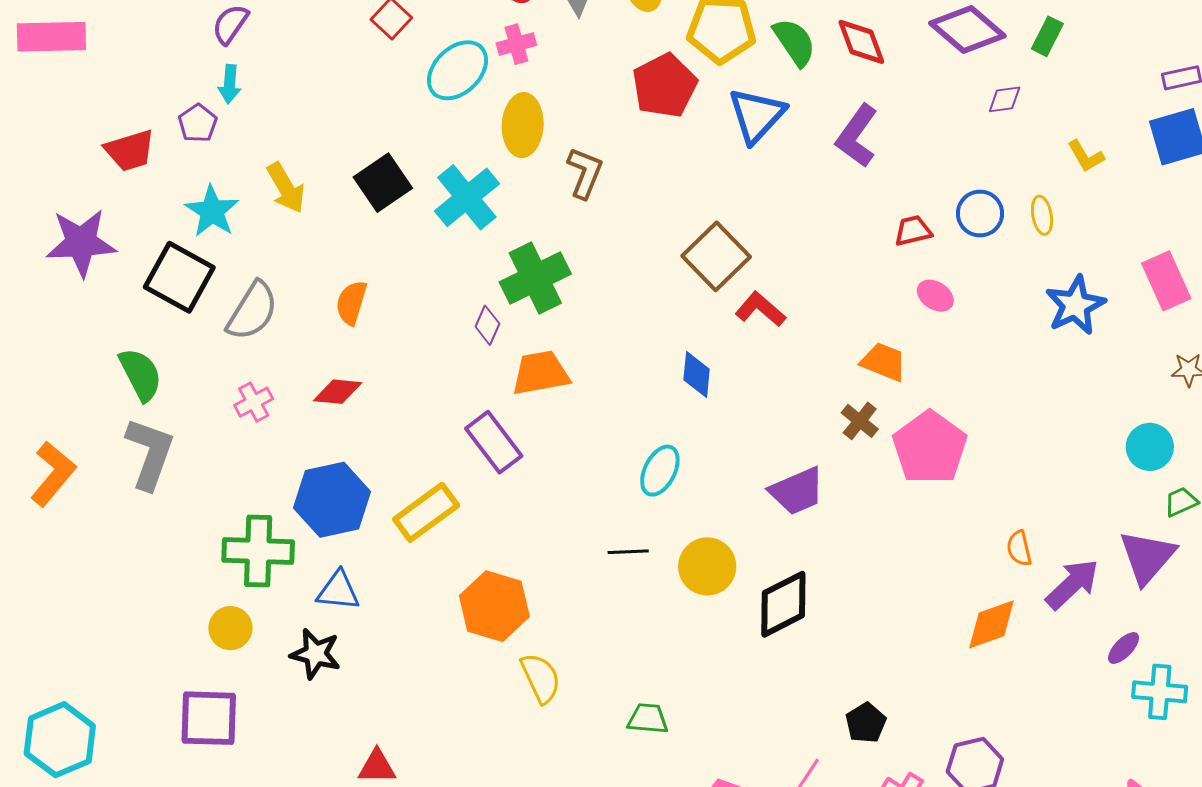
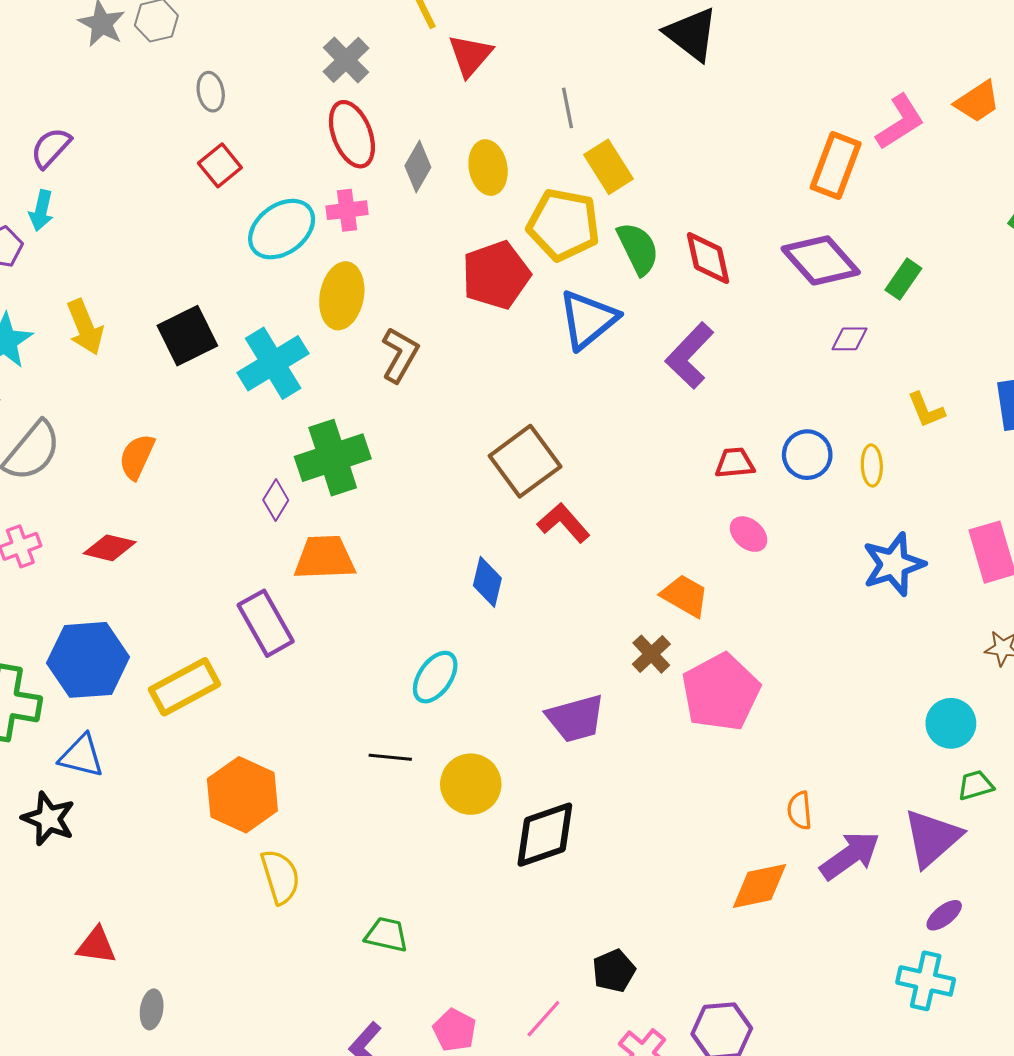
purple ellipse: (1124, 648) -> (944, 915), moved

